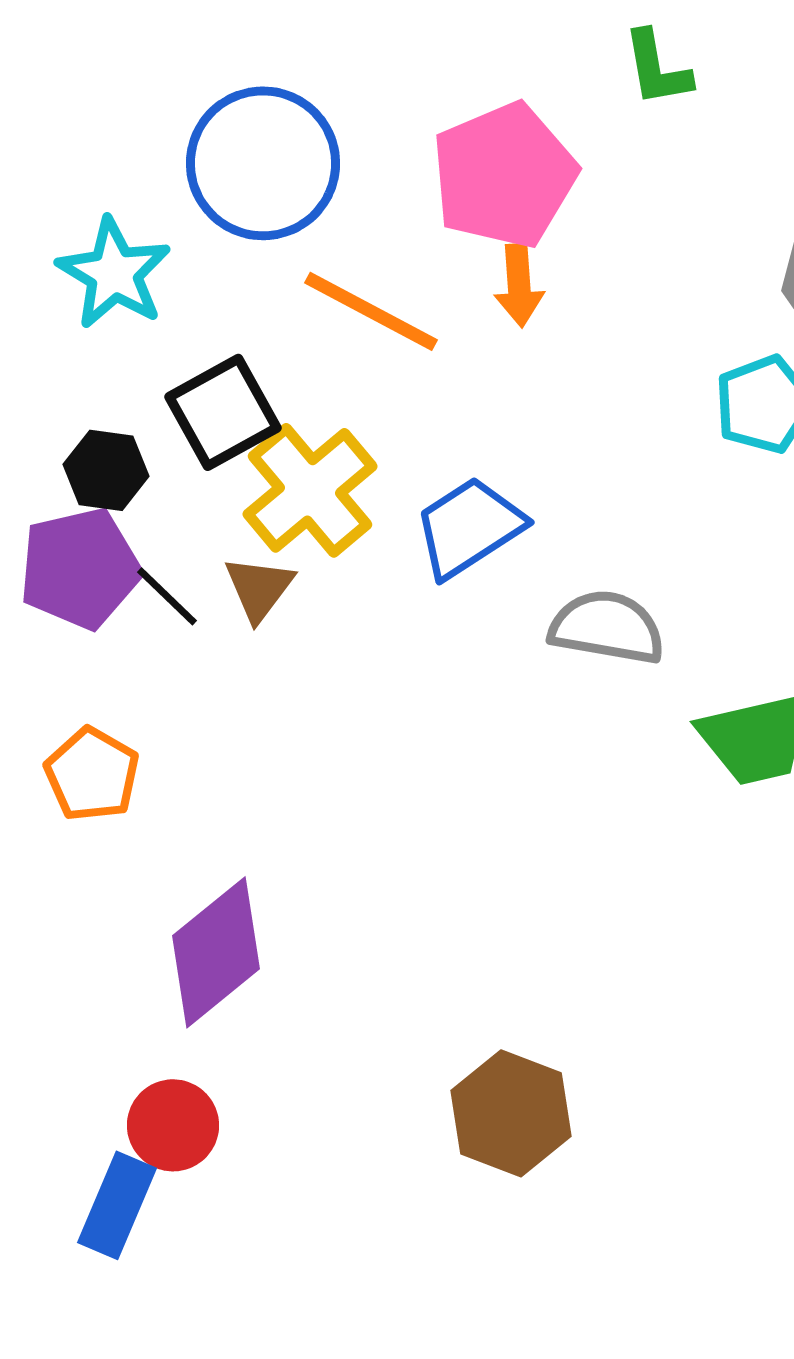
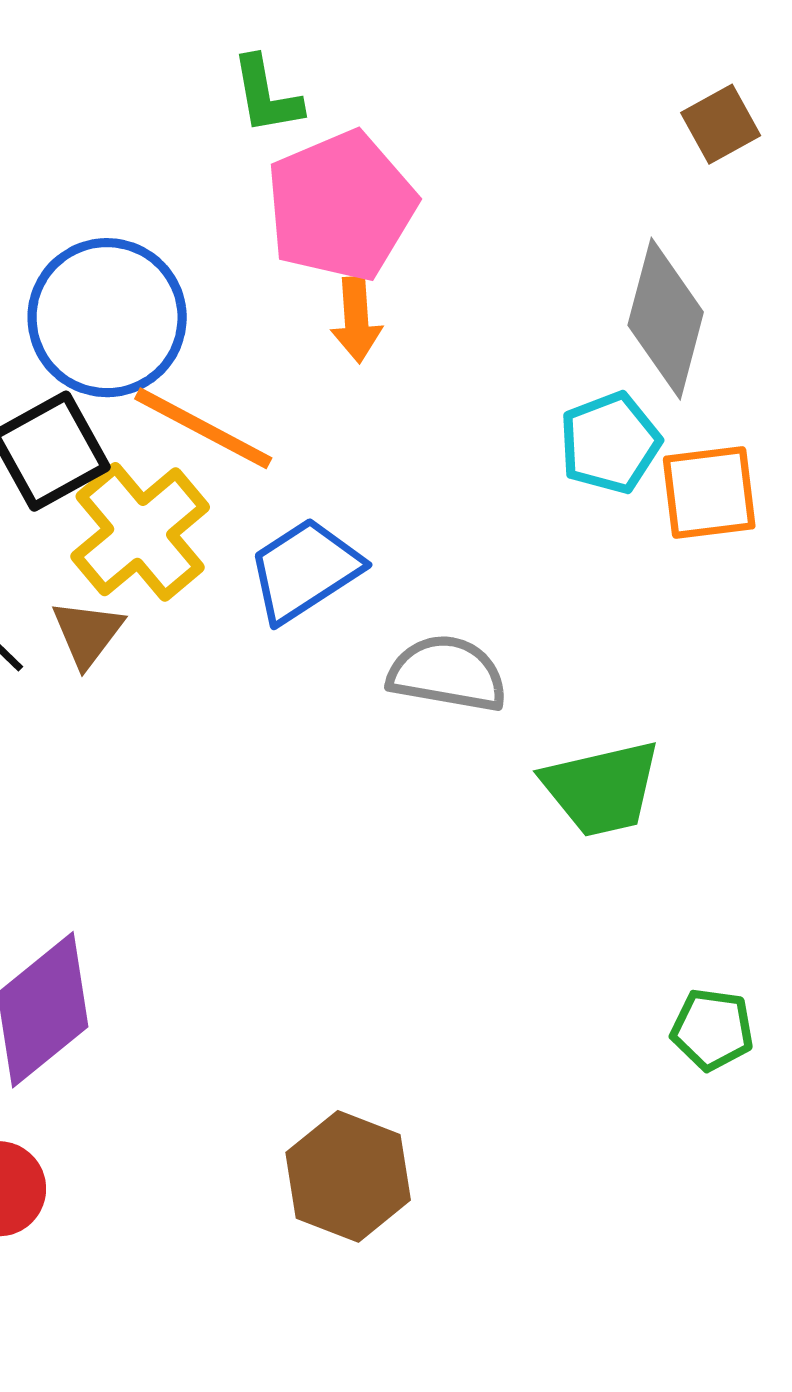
green L-shape: (657, 68) -> (266, 95), moved
blue circle: (263, 163) -> (107, 318), moved
orange line: (371, 311) -> (203, 428), moved

